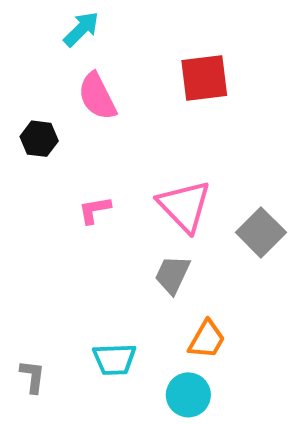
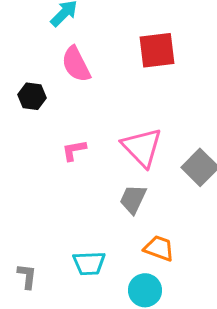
orange trapezoid: (207, 339) -> (159, 248), turned -100

